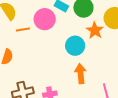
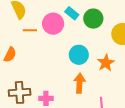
orange star: (95, 30) -> (106, 63), moved

